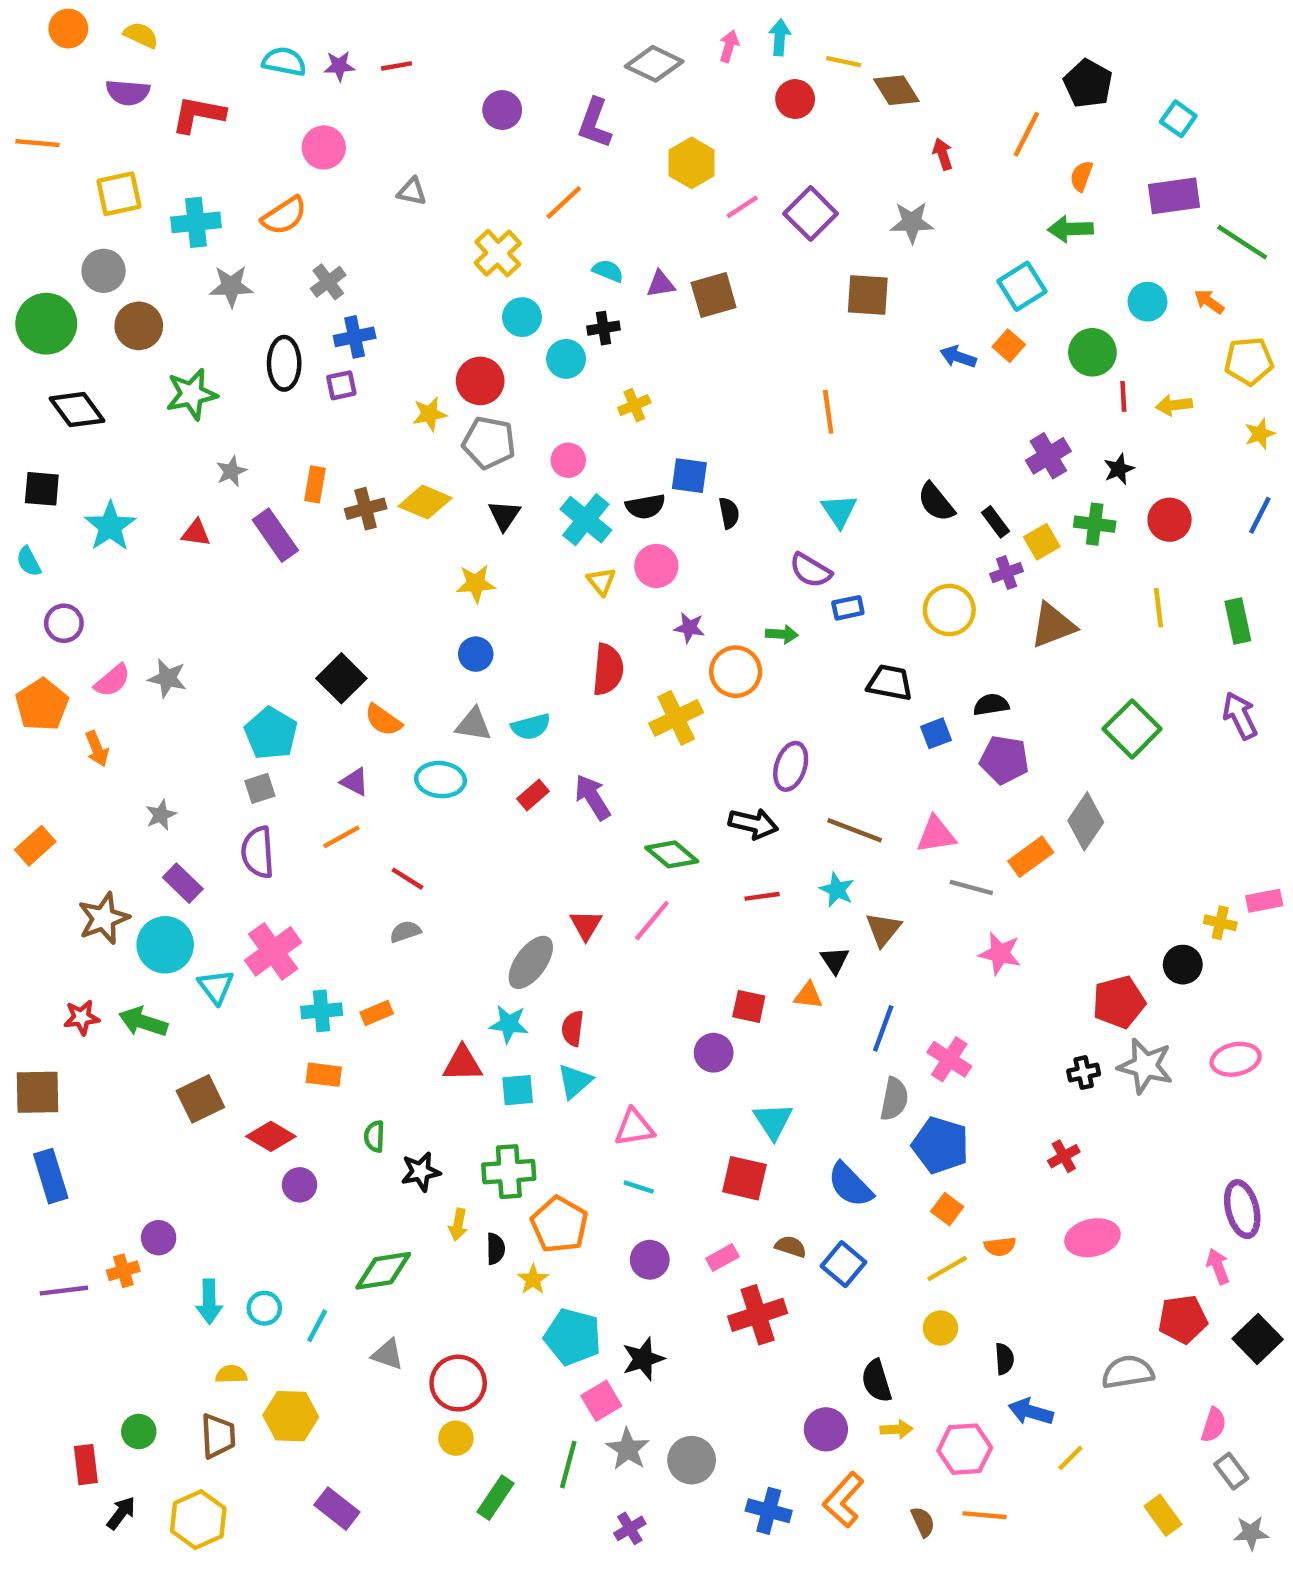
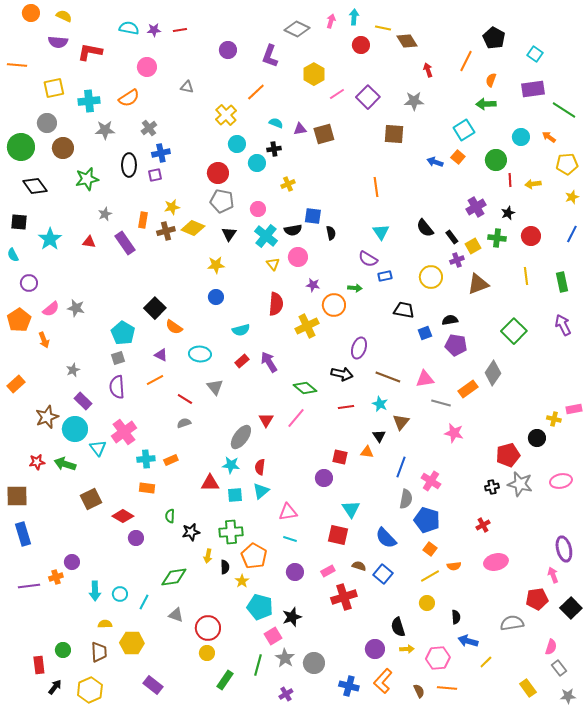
yellow star: (429, 414) -> (172, 207), moved
gray triangle: (474, 725) -> (215, 387), moved, turned 42

